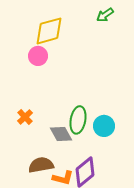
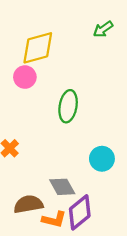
green ellipse: (78, 120) -> (68, 106), moved
gray diamond: (61, 134) -> (62, 187), moved

